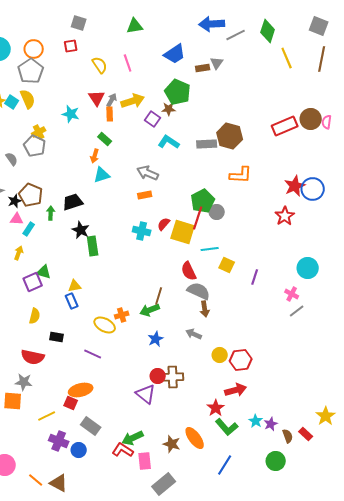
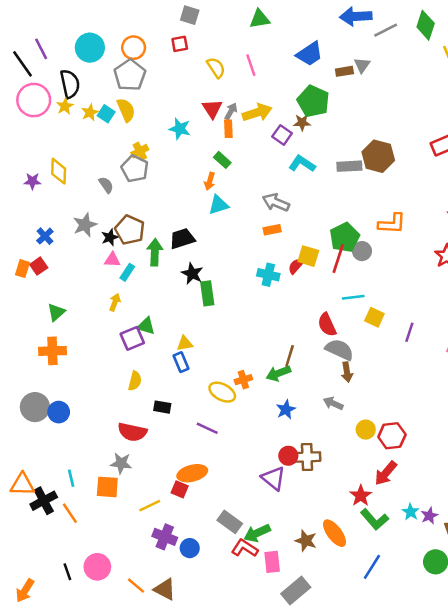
orange L-shape: (241, 175) -> (392, 224), moved
green arrow: (51, 213) -> (155, 252), size x1.5
yellow square: (183, 232) -> (308, 256), moved, size x0.7
red arrow: (236, 390) -> (386, 473), turned 145
gray rectangle: (91, 426) -> (230, 522), moved

